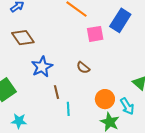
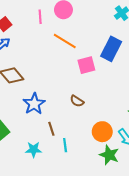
cyan star: (19, 121) -> (34, 150), moved

